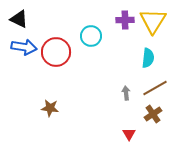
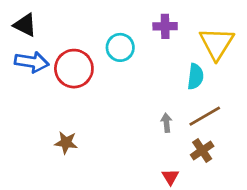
yellow triangle: (153, 21) -> (217, 43), moved

